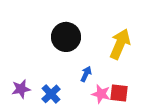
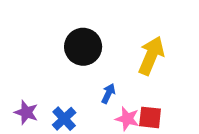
purple star: (21, 89) -> (26, 112), turned 30

